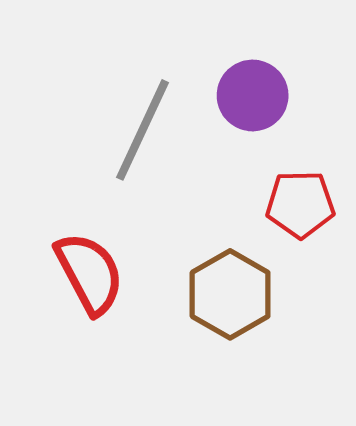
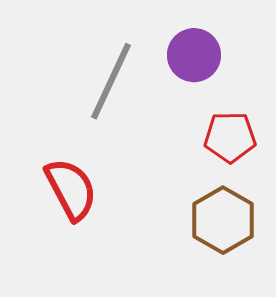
brown hexagon: (230, 294) -> (223, 220), moved

